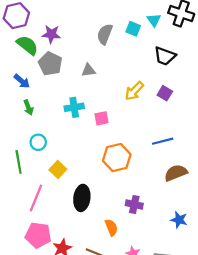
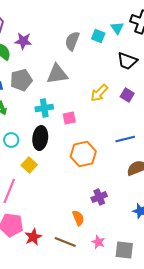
gray pentagon: (50, 64) -> (21, 80), moved, turned 30
gray triangle: (88, 70) -> (57, 74), size x1.6
black ellipse: (82, 198) -> (40, 138), moved
purple cross: (134, 204) -> (99, 197), turned -35

